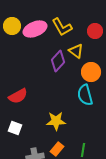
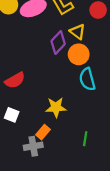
orange circle: (91, 72) -> (79, 54), moved
orange rectangle: (57, 149) -> (43, 132), moved

